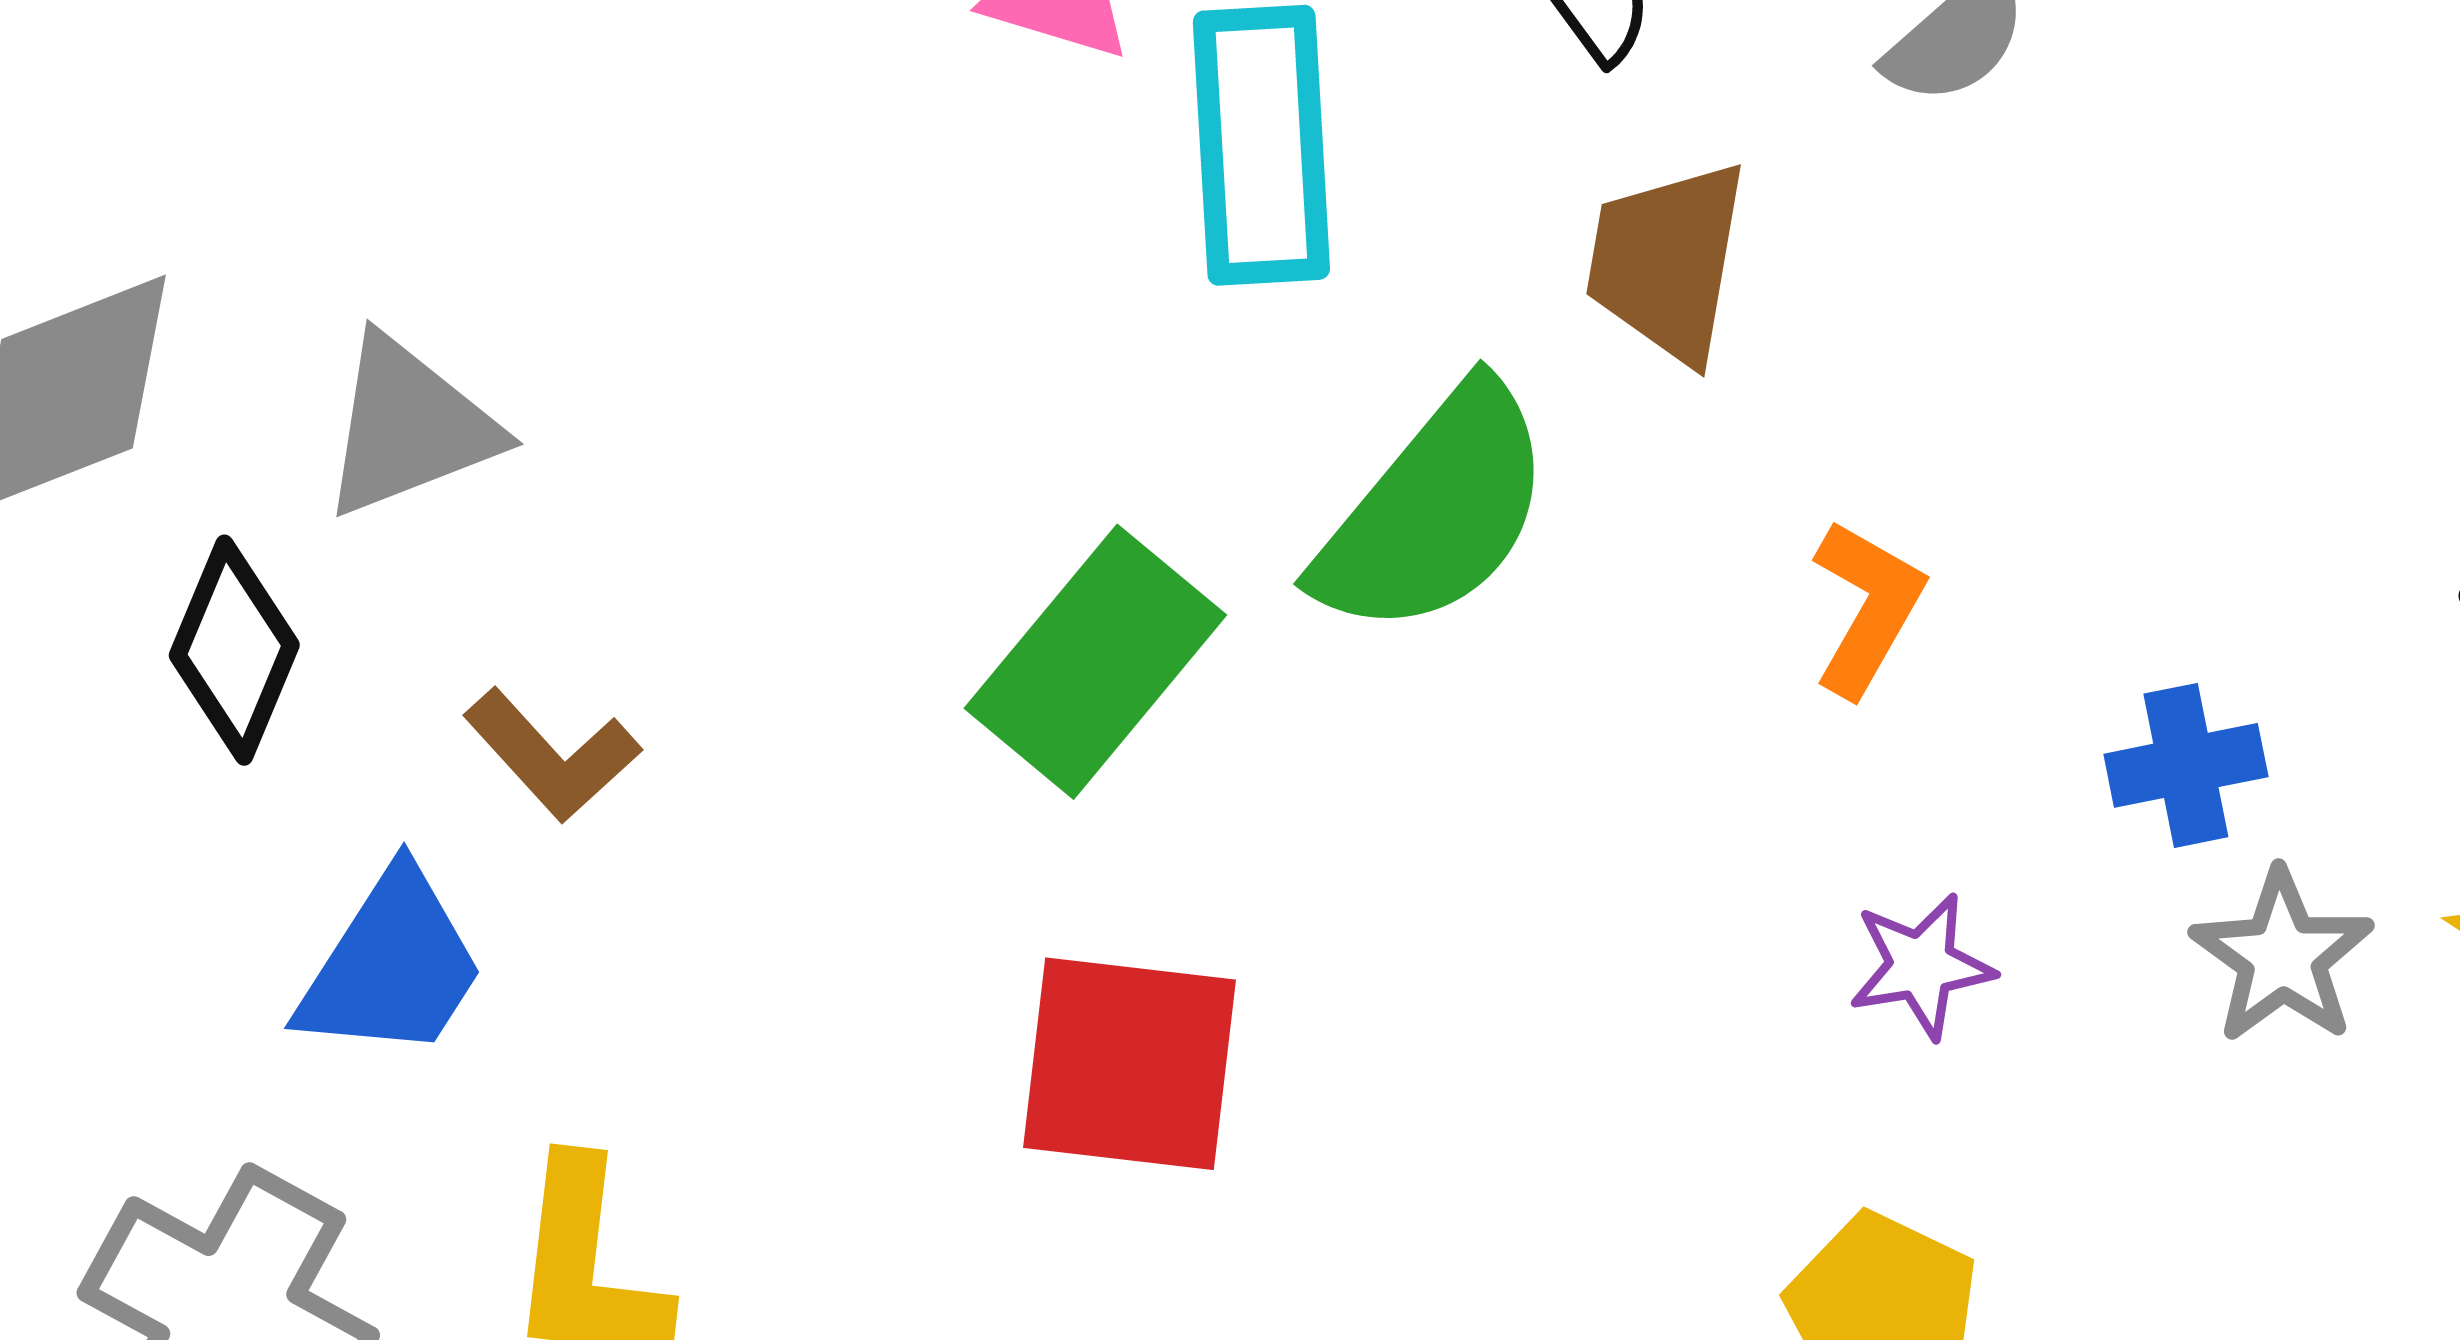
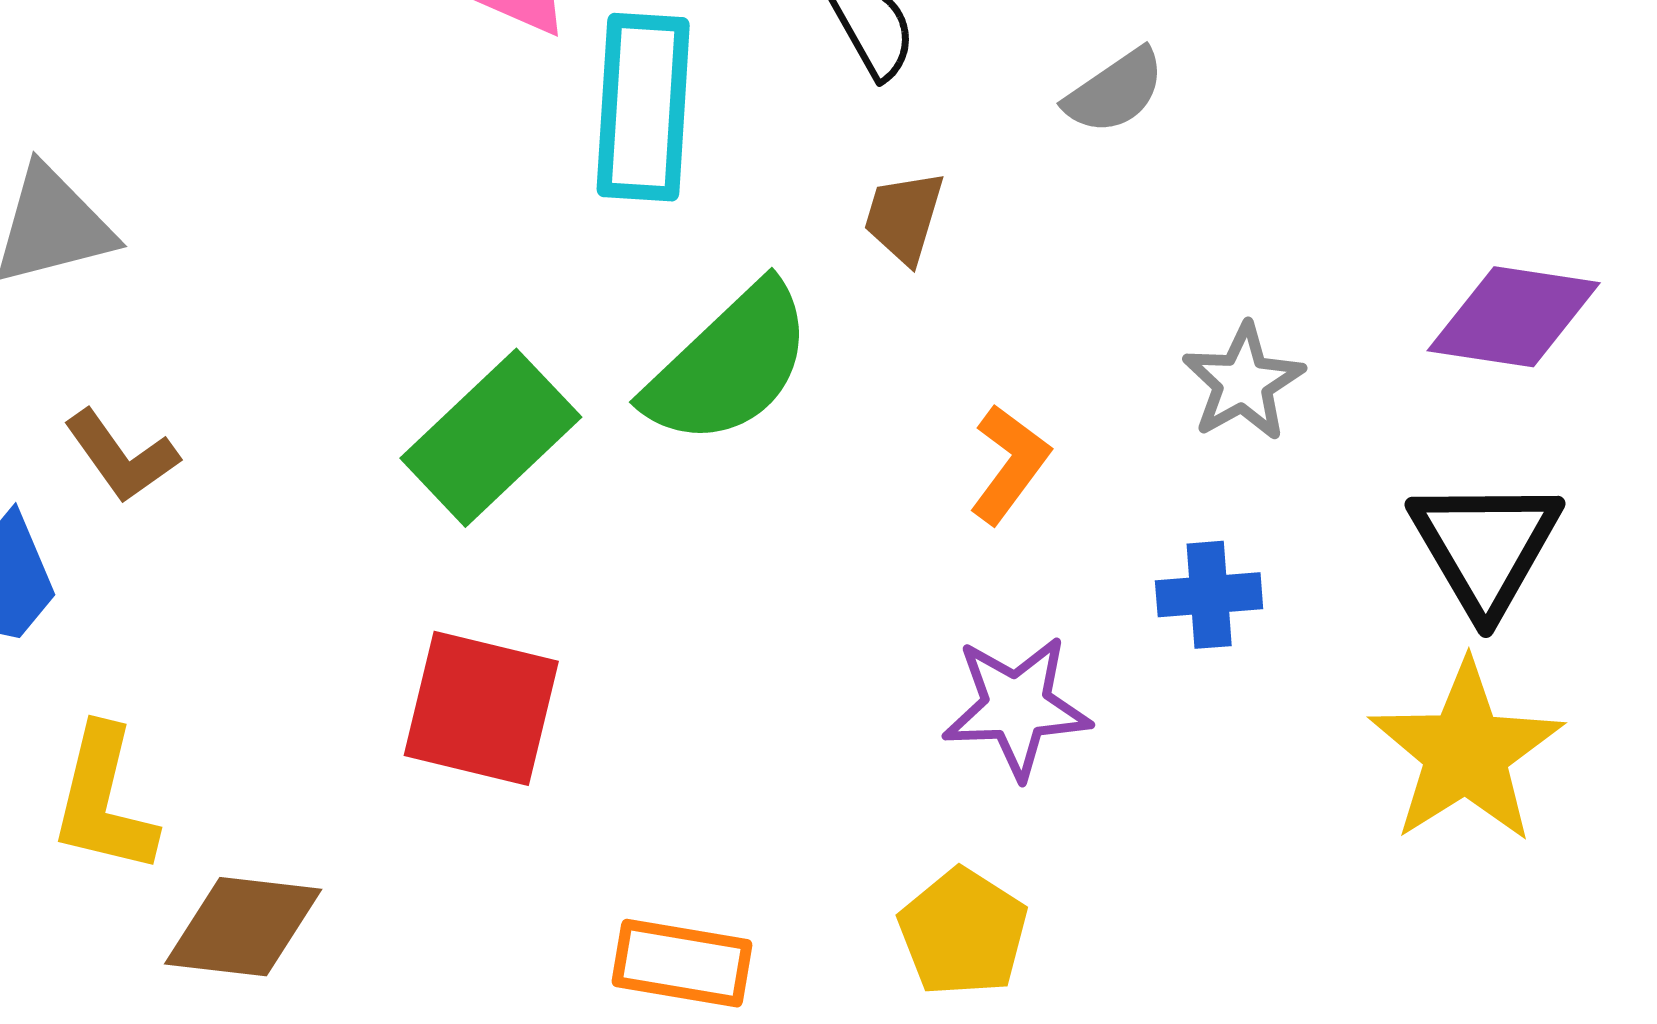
brown trapezoid: (1667, 262) -> (904, 217), size x0.7
gray star: (2282, 957) -> (1243, 382), moved
purple star: (1921, 966) -> (1017, 707), size x1.5

